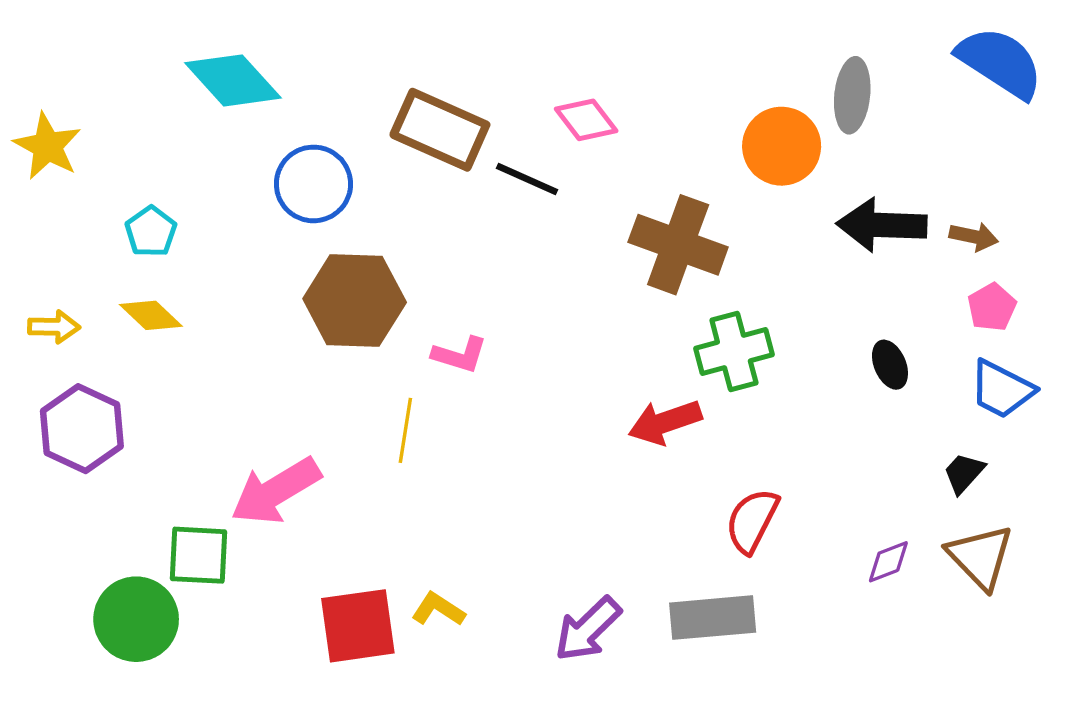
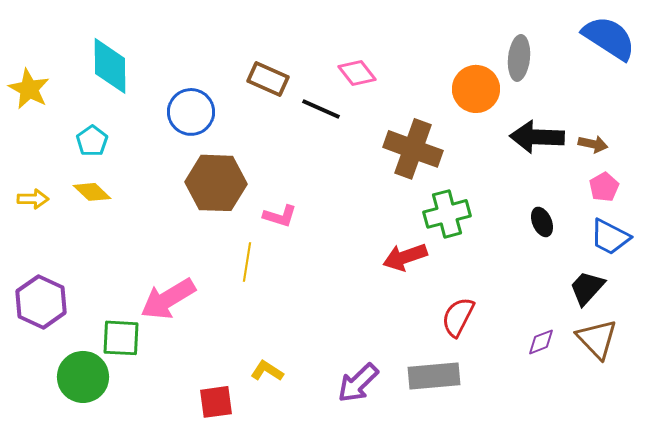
cyan diamond: (233, 80) -> (110, 66), moved, turned 42
brown rectangle: (440, 130) -> (268, 79), size x0.7
purple hexagon: (82, 429) -> (41, 302), moved
black trapezoid: (964, 473) -> (587, 288), size x1.4
red square: (358, 626) -> (216, 402), moved, size x0.7

